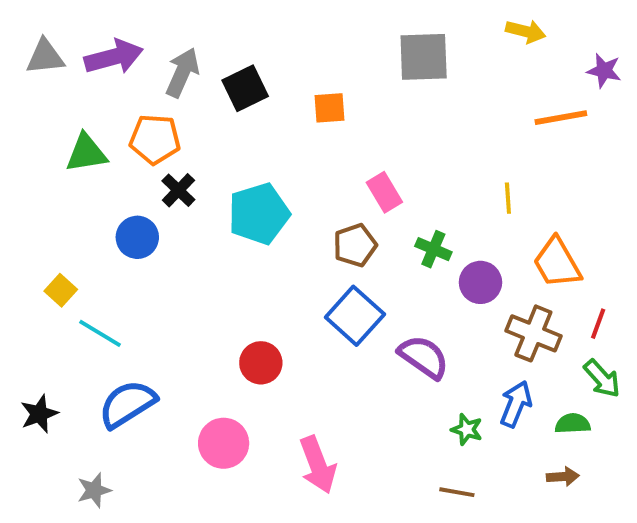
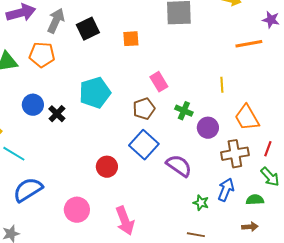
black cross: (178, 190) -> (57, 114), moved
brown cross: (533, 333) -> (235, 154), turned -32
red circle: (261, 363) -> (107, 167), moved

